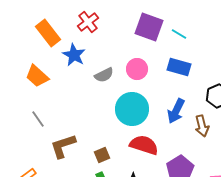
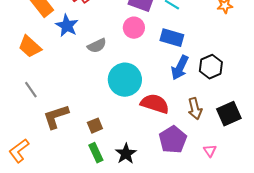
pink circle: (137, 69) -> (134, 28), moved
blue arrow: (176, 111) -> (180, 68), moved
brown arrow: (202, 126) -> (195, 109), moved
red semicircle: (144, 145) -> (155, 104), moved

